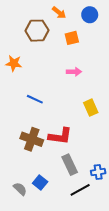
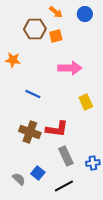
orange square: (72, 38) -> (56, 36), moved
pink arrow: (74, 72) -> (70, 68), size x1.6
black line: (80, 190) -> (64, 186), moved

